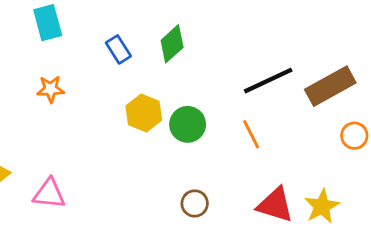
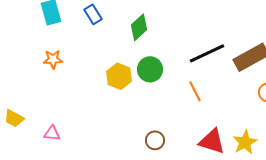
blue rectangle: (118, 49) -> (93, 14), moved
green circle: (188, 124) -> (150, 69), moved
pink triangle: (49, 194) -> (52, 133), size x0.7

